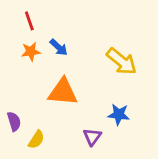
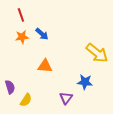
yellow arrow: (122, 61) -> (97, 53), moved
orange triangle: (63, 92) -> (45, 66), size x0.7

